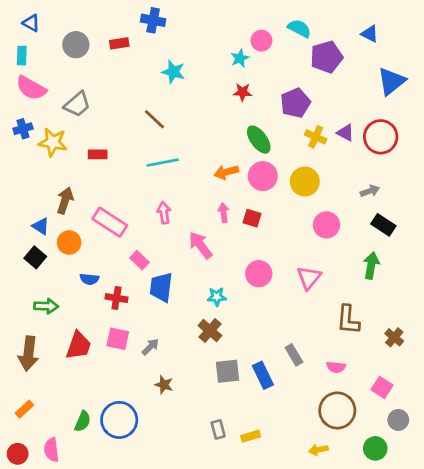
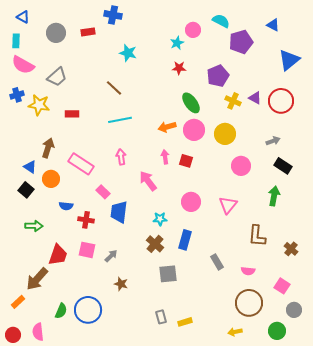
brown arrow: (28, 354) -> (37, 279), moved, turned 35
blue rectangle: (263, 375) -> (185, 240), moved, turned 42

